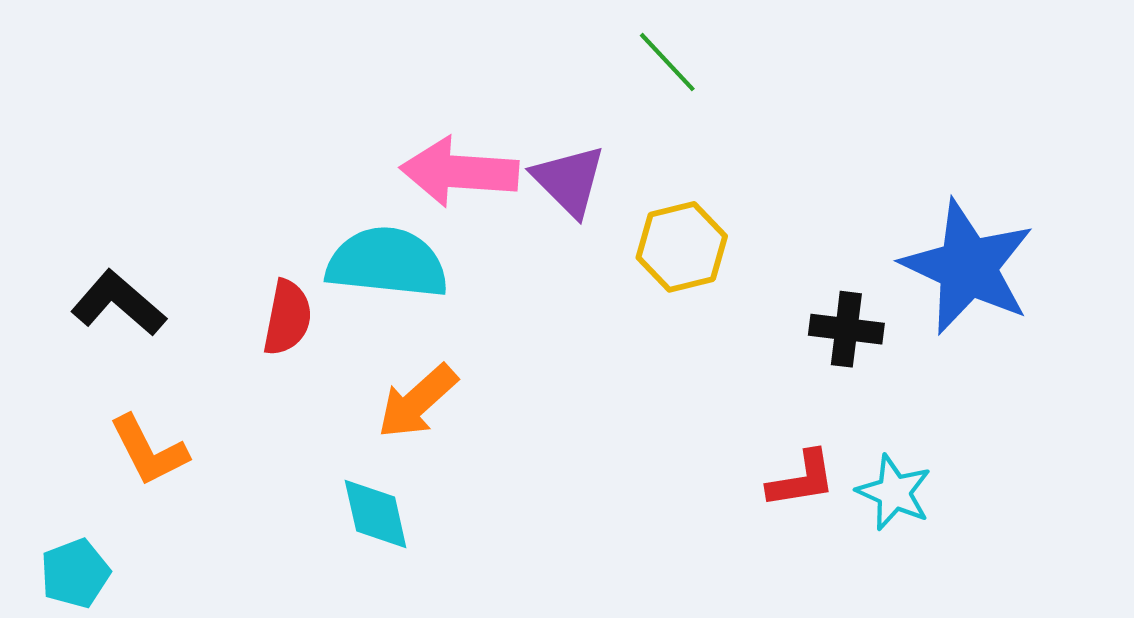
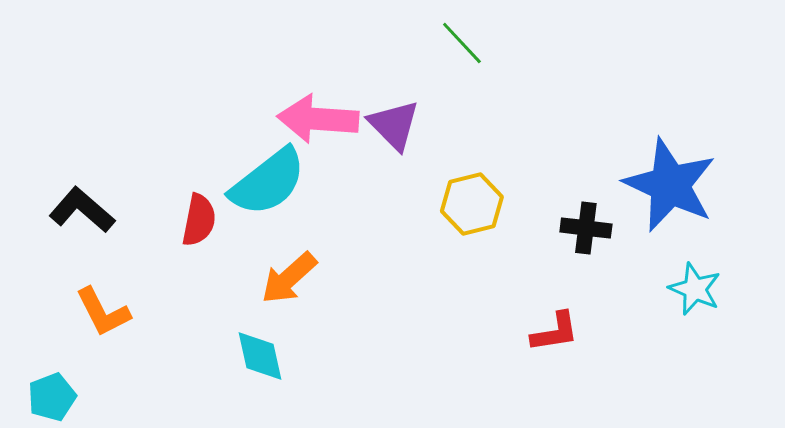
yellow hexagon: (682, 247) -> (472, 204), moved
cyan semicircle: (387, 263) -> (268, 182), turned 136
cyan star: (894, 492) -> (695, 289), moved

